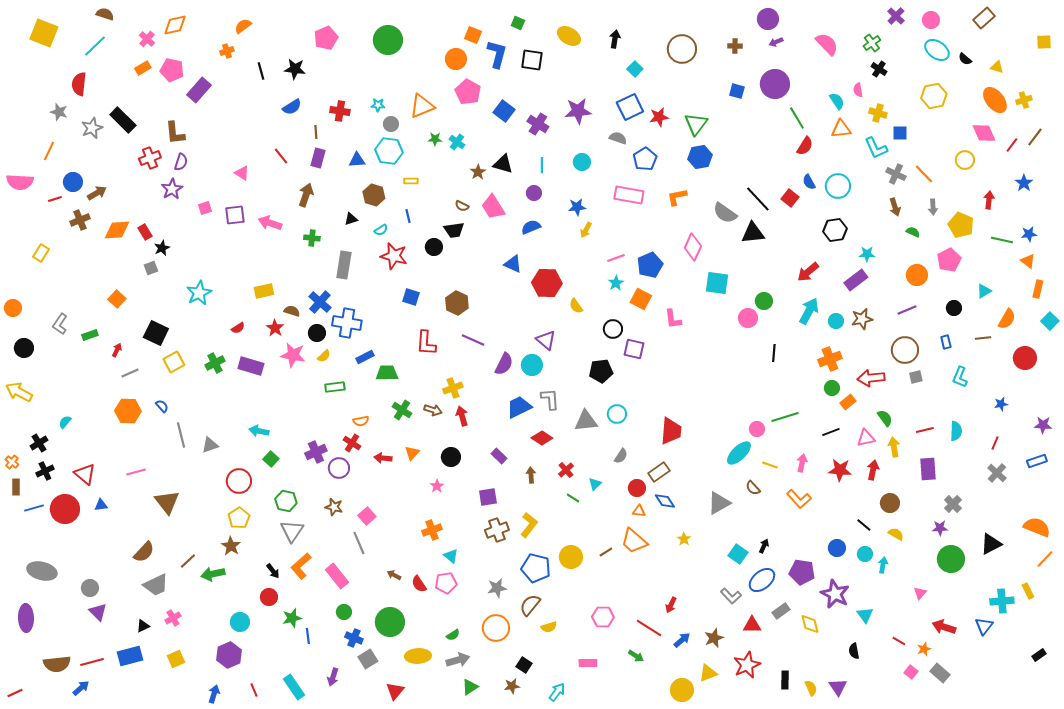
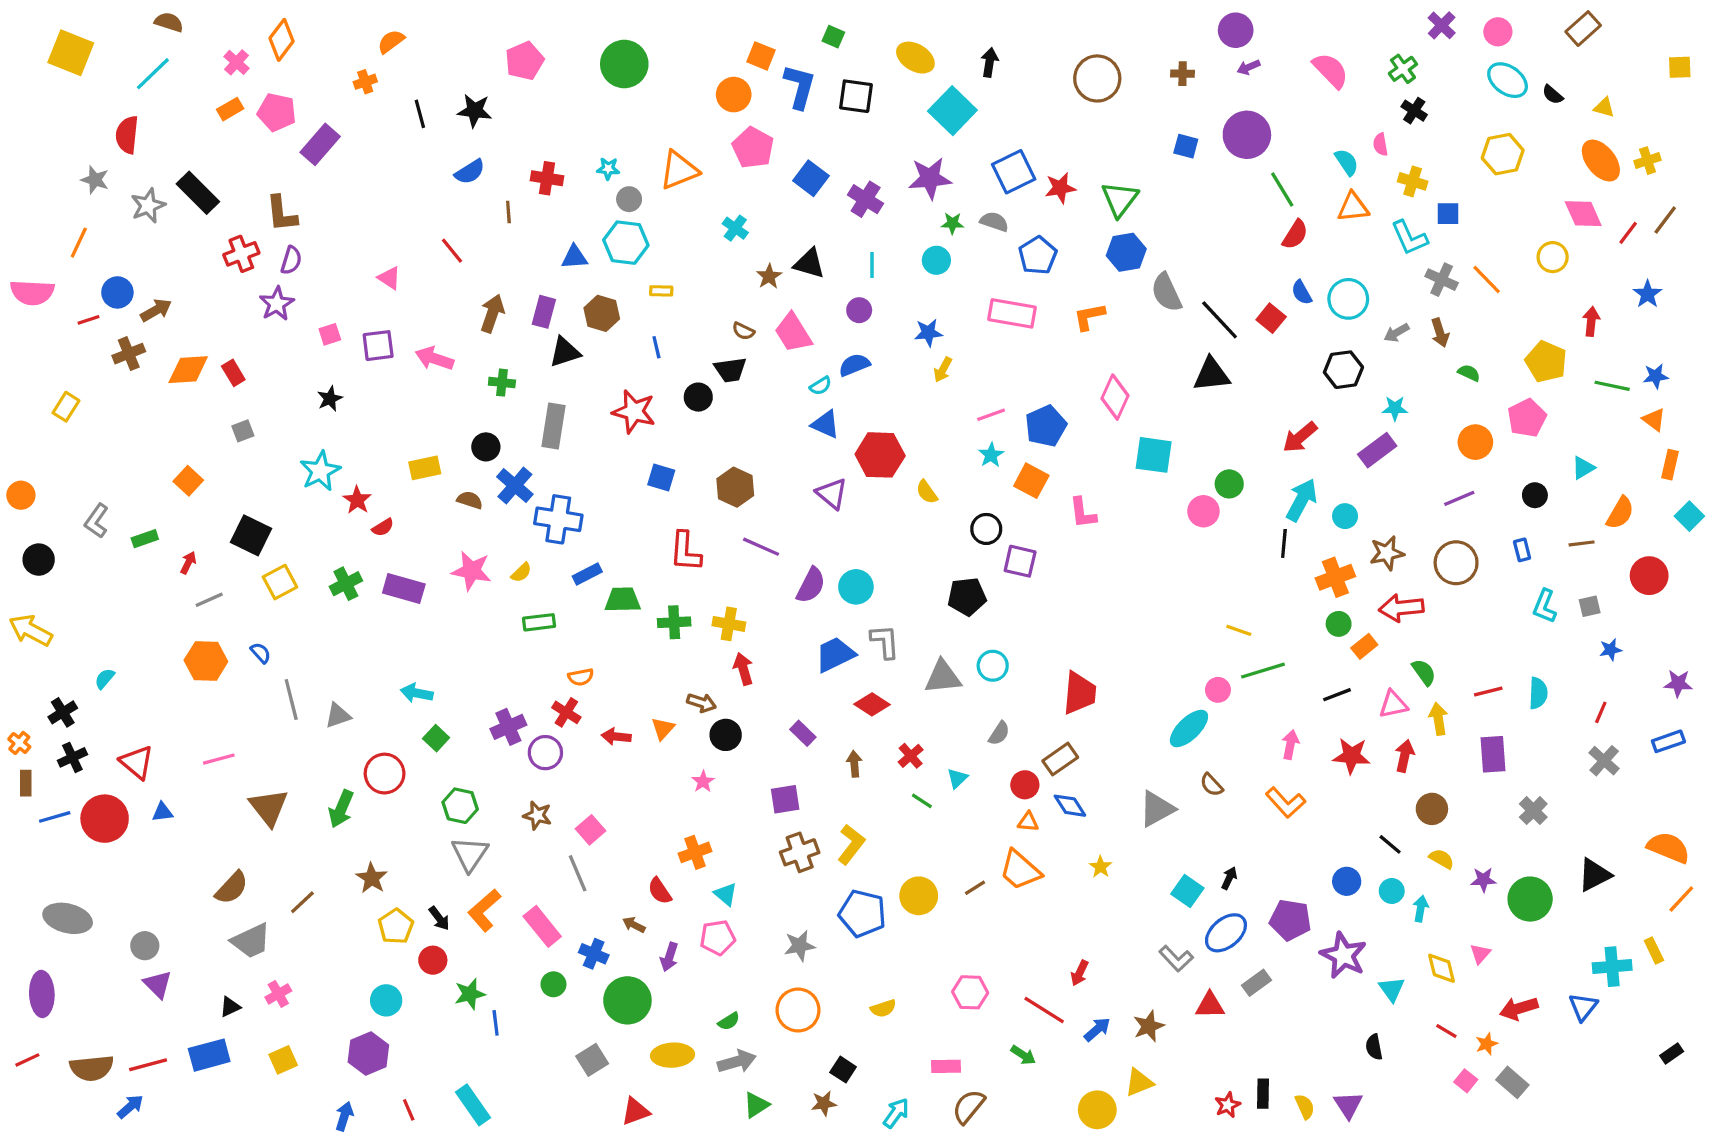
orange diamond: (175, 25) -> (282, 40), turned -40
cyan square: (635, 69) -> (952, 111), moved, size x1.8
green star: (435, 139) -> (952, 223), moved
purple rectangle: (318, 158) -> (544, 312), moved
gray arrow: (933, 207) -> (1397, 333), moved, turned 63
gray semicircle: (725, 213) -> (1166, 292), moved, turned 30
black triangle: (351, 219) -> (565, 352), size x1.5
cyan semicircle: (381, 230) -> (821, 386), moved
black star: (162, 248) -> (330, 399), moved
brown star: (862, 319) -> (1387, 553), moved
red star: (275, 328) -> (357, 500), moved
black circle: (317, 333) -> (486, 447), moved
purple triangle: (546, 340) -> (832, 494), moved
black line: (774, 353) -> (1284, 543), moved
gray square: (916, 377) -> (1590, 606), moved
yellow cross: (453, 388) -> (729, 624), turned 30
green cross: (402, 410) -> (674, 622), moved, turned -36
brown arrow: (433, 410) -> (701, 703), moved
yellow line: (770, 465) -> (1239, 630), moved
yellow pentagon: (239, 518) -> (396, 926), moved
purple star: (940, 528) -> (1483, 880), moved
green arrow: (213, 574) -> (341, 809), moved, turned -55
red semicircle: (419, 584) -> (660, 891), moved
brown semicircle: (530, 605) -> (969, 1107), moved
yellow diamond: (810, 624) -> (1442, 968), moved
red arrow: (944, 627) -> (1519, 1008), turned -35
blue cross: (354, 638) -> (594, 954), moved
red star: (747, 665) -> (1228, 1105), moved, size x0.6
purple arrow: (333, 677) -> (669, 957), moved
red triangle: (395, 691) -> (636, 1111), turned 30
red line: (15, 693) -> (27, 1060), moved

